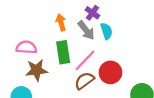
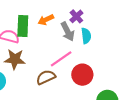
orange arrow: (61, 22) -> (46, 20), turned -112
green rectangle: (63, 52) -> (23, 26), moved
brown semicircle: (84, 81) -> (46, 77), moved

